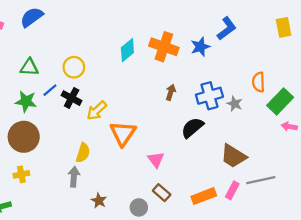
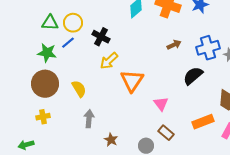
yellow circle: (74, 67) -> (73, 23), moved
brown arrow: (171, 92) -> (174, 45), turned 48
black cross: (72, 98) -> (101, 37), moved
yellow semicircle: (83, 153) -> (79, 89), moved, turned -48
orange rectangle: (204, 196) -> (203, 122), moved

